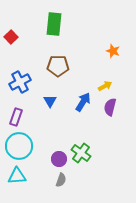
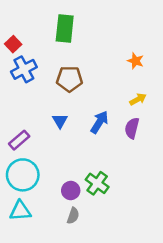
blue cross: (20, 82) -> (24, 69), moved
yellow arrow: (105, 86) -> (138, 99), moved
purple rectangle: (16, 117) -> (19, 140), turned 30

